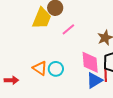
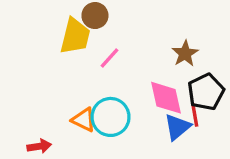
pink line: (68, 29) -> (109, 58), moved
cyan circle: (56, 69) -> (111, 117), size x1.5

